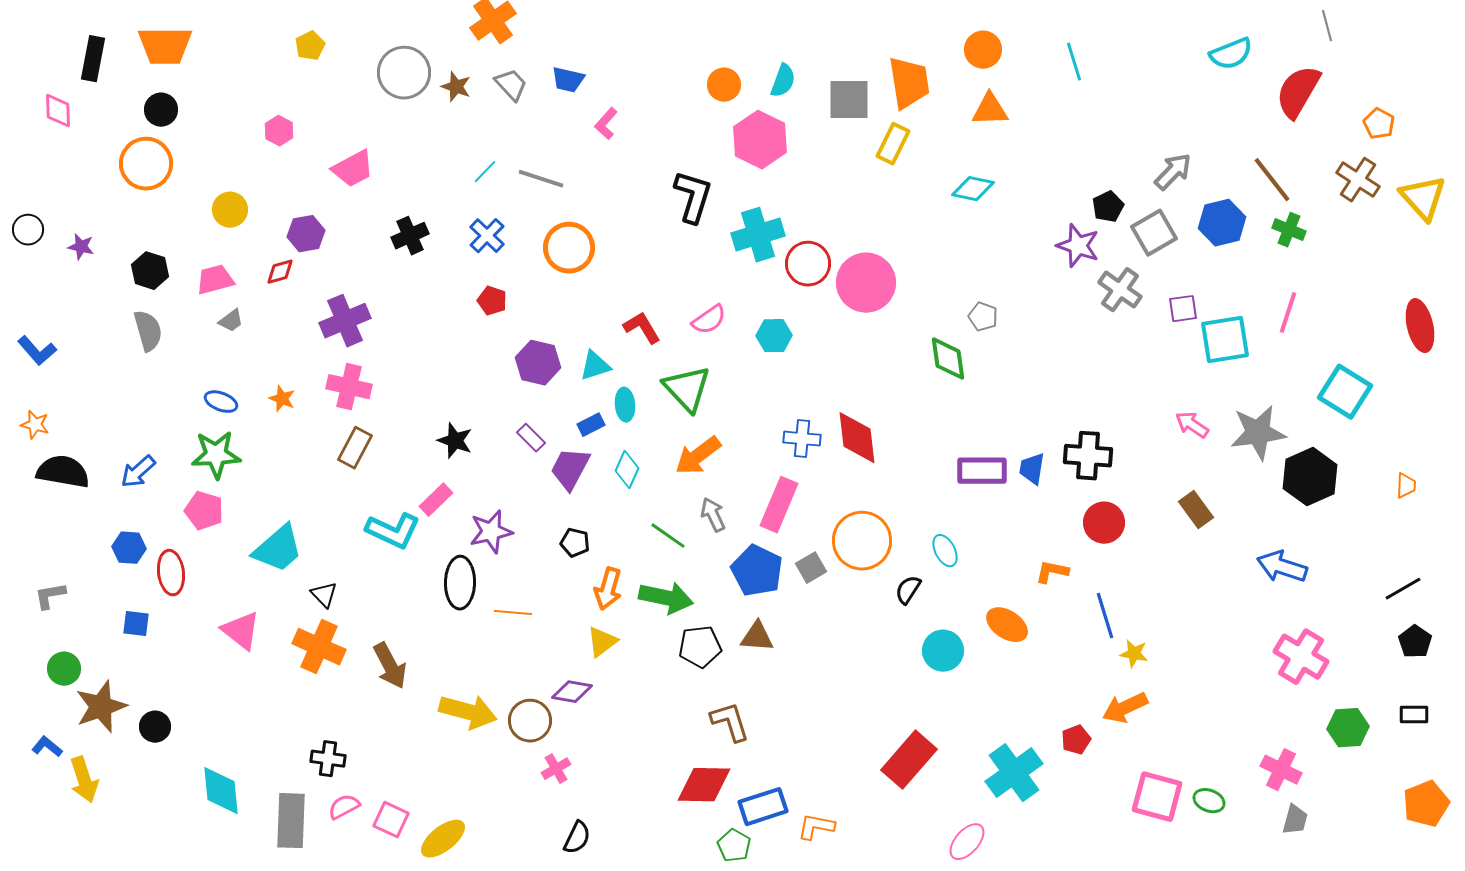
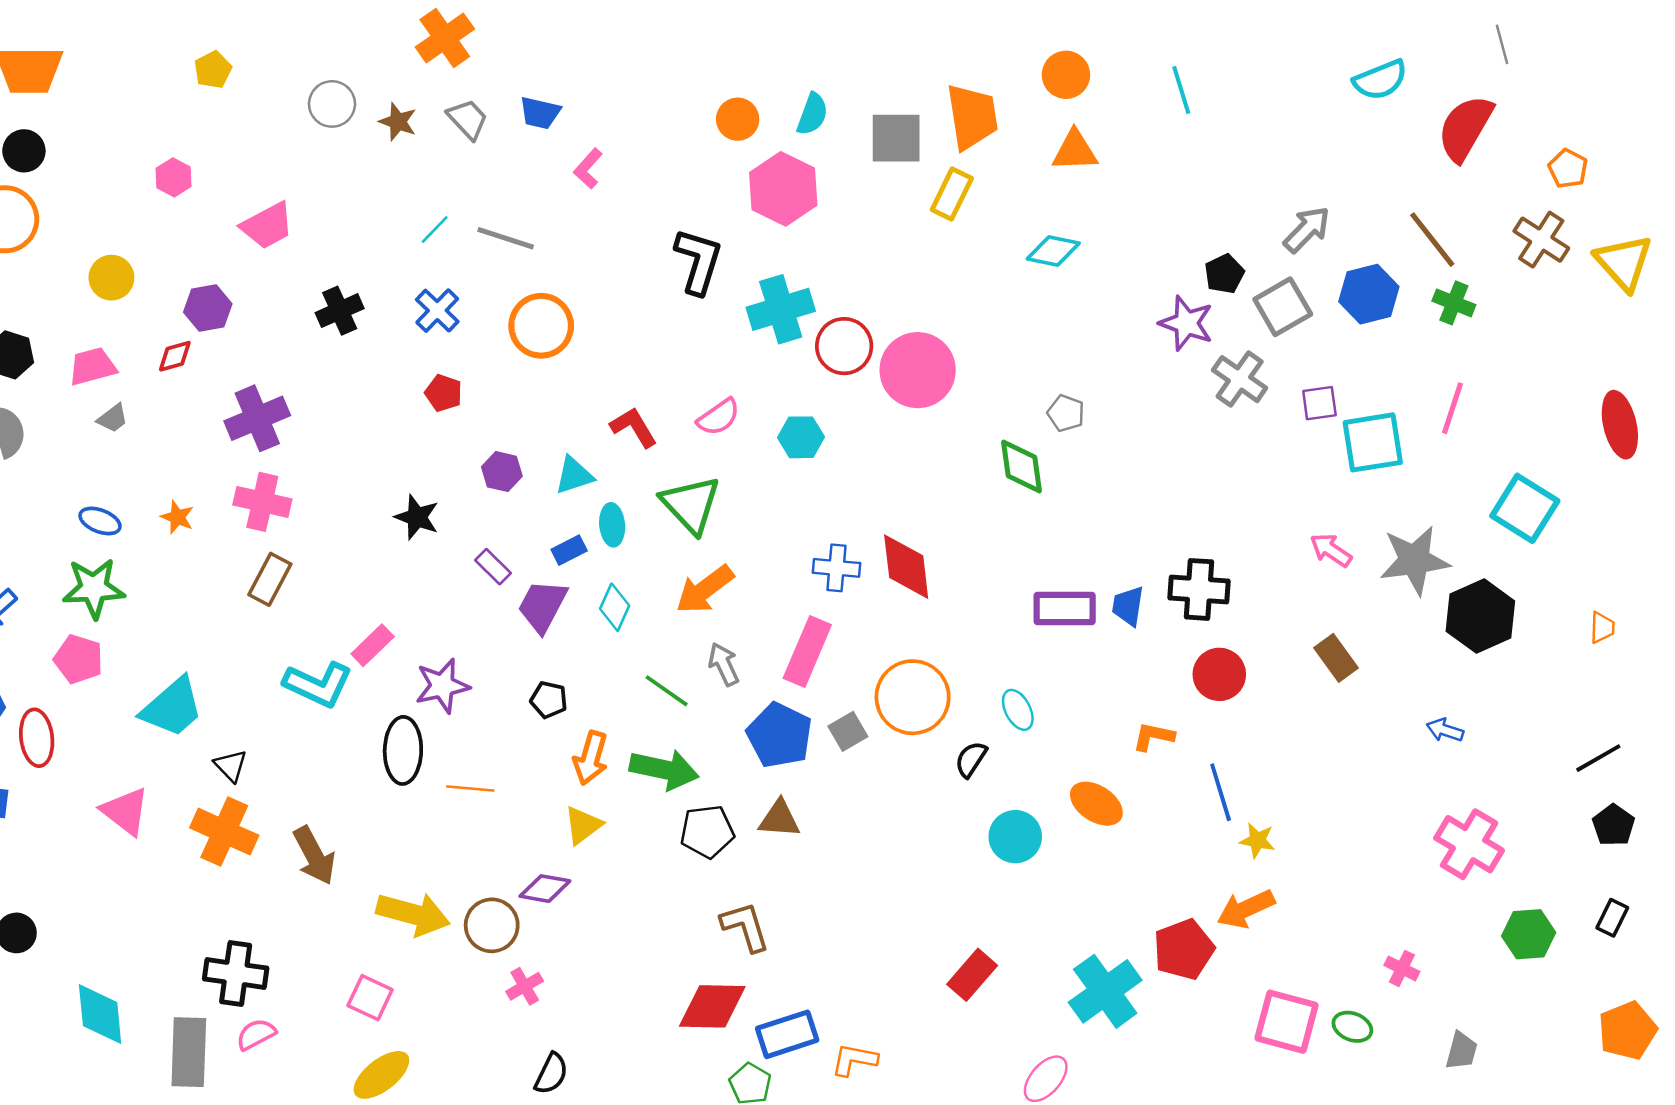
gray circle: (404, 73) -> (332, 104), size x0.7
purple hexagon: (538, 363) -> (502, 472), size x0.7
black star: (455, 441) -> (417, 517), moved
blue arrow: (1282, 567) -> (1445, 730), size x0.6
black rectangle: (1414, 715) -> (1612, 918), turned -64
red pentagon: (1076, 740) -> (1184, 949), size x1.6
black cross: (328, 759) -> (236, 974), size x1.4
red rectangle: (909, 760) -> (972, 975), size x0.7
pink cross: (1281, 770) -> (1402, 968), moved, size x0.7
pink square: (391, 820) -> (370, 998), moved

